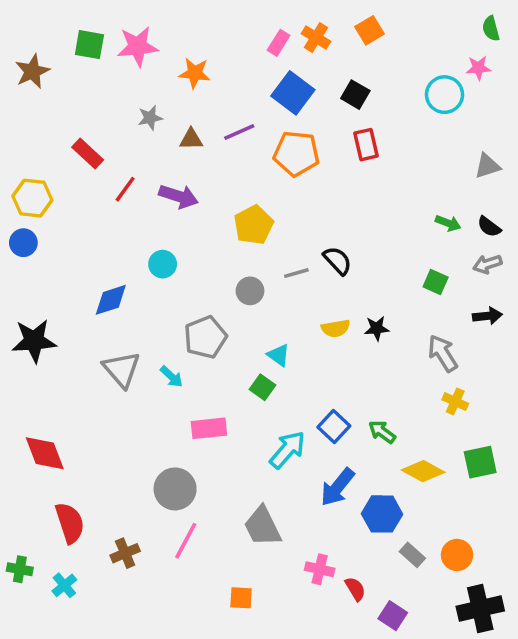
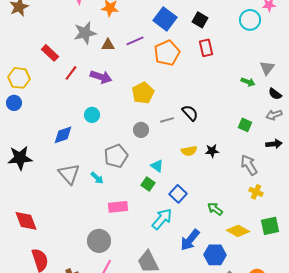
gray star: (150, 118) -> (85, 33), size x1.6
orange pentagon: (296, 153) -> (167, 53), turned -30
gray triangle: (487, 166) -> (267, 68), moved, turned -35
green arrow: (448, 223) -> (248, 82), moved
blue square: (334, 426) -> (178, 194), moved

